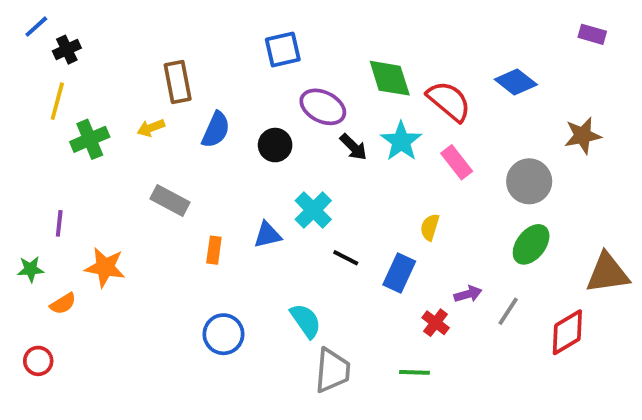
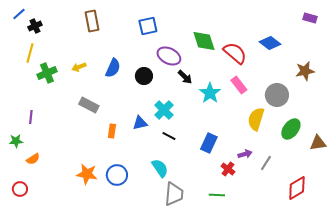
brown rectangle: (178, 82) -> (92, 21), moved
cyan star: (401, 141) -> (210, 93), moved
yellow semicircle: (430, 227) -> (256, 119), moved, size x1.6
green ellipse: (531, 244) -> (291, 129), moved
black line: (346, 258) -> (169, 136), moved
orange star: (105, 267) -> (87, 174), moved
brown triangle: (607, 273) -> (318, 143), size x0.7
red diamond: (567, 332) -> (297, 188), moved

